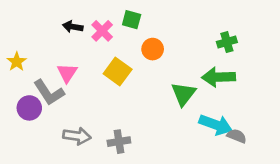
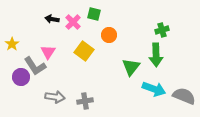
green arrow: (218, 77) -> (156, 55), turned -90
gray semicircle: (237, 136) -> (184, 96), moved, size x1.6

